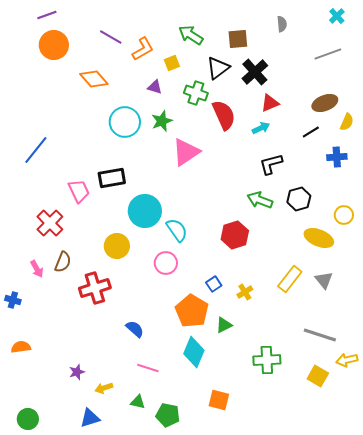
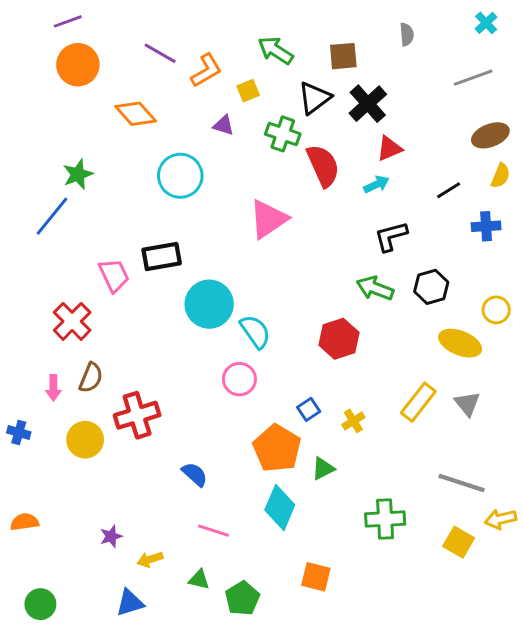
brown ellipse: (325, 103) -> (490, 135), moved
green star: (162, 121) -> (78, 174), moved
yellow circle: (117, 246) -> (85, 440), moved
pink arrow: (37, 269) -> (53, 388), turned 30
orange semicircle: (21, 347) -> (25, 522), moved
green pentagon: (168, 415) -> (242, 598), turned 30

